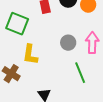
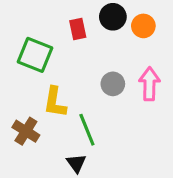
green line: (80, 73) -> (87, 130), moved

